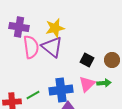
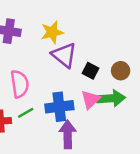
pink semicircle: (31, 47) -> (20, 84), moved
purple triangle: (52, 47) -> (64, 55), moved
green arrow: (104, 83) -> (111, 98), size x1.6

